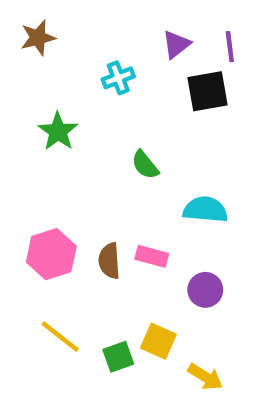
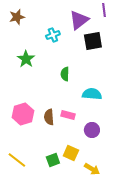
purple triangle: (176, 44) -> (79, 20), size x1.5
purple line: (230, 47) -> (104, 10), moved
green semicircle: (145, 165) -> (65, 74), turned 40
yellow line: (60, 337) -> (17, 160), moved

